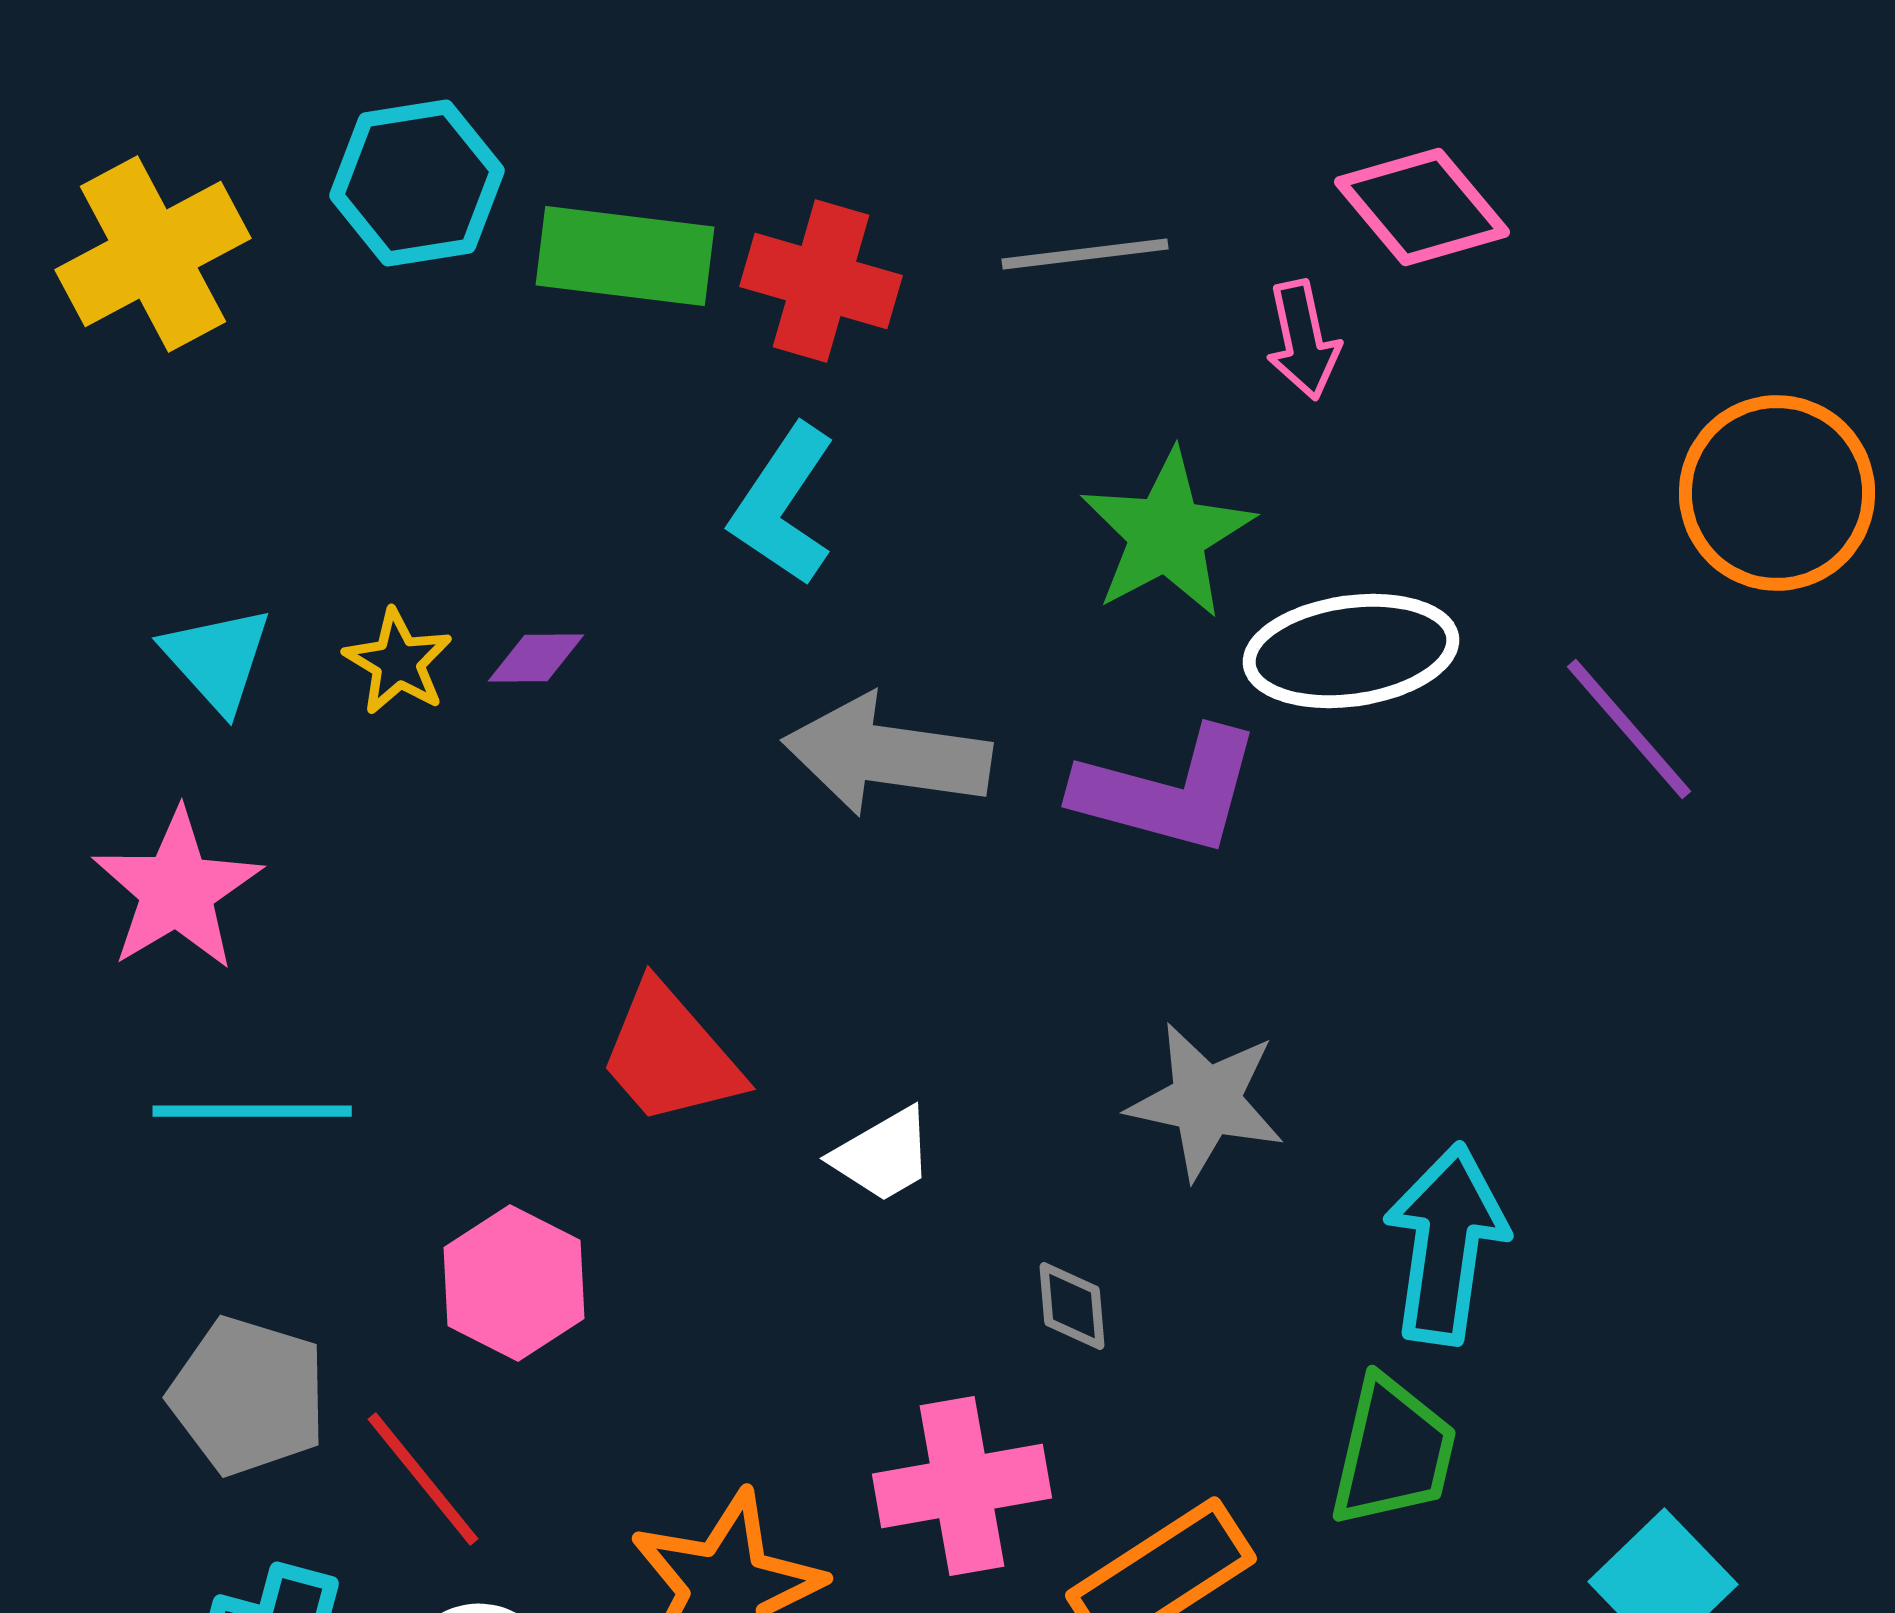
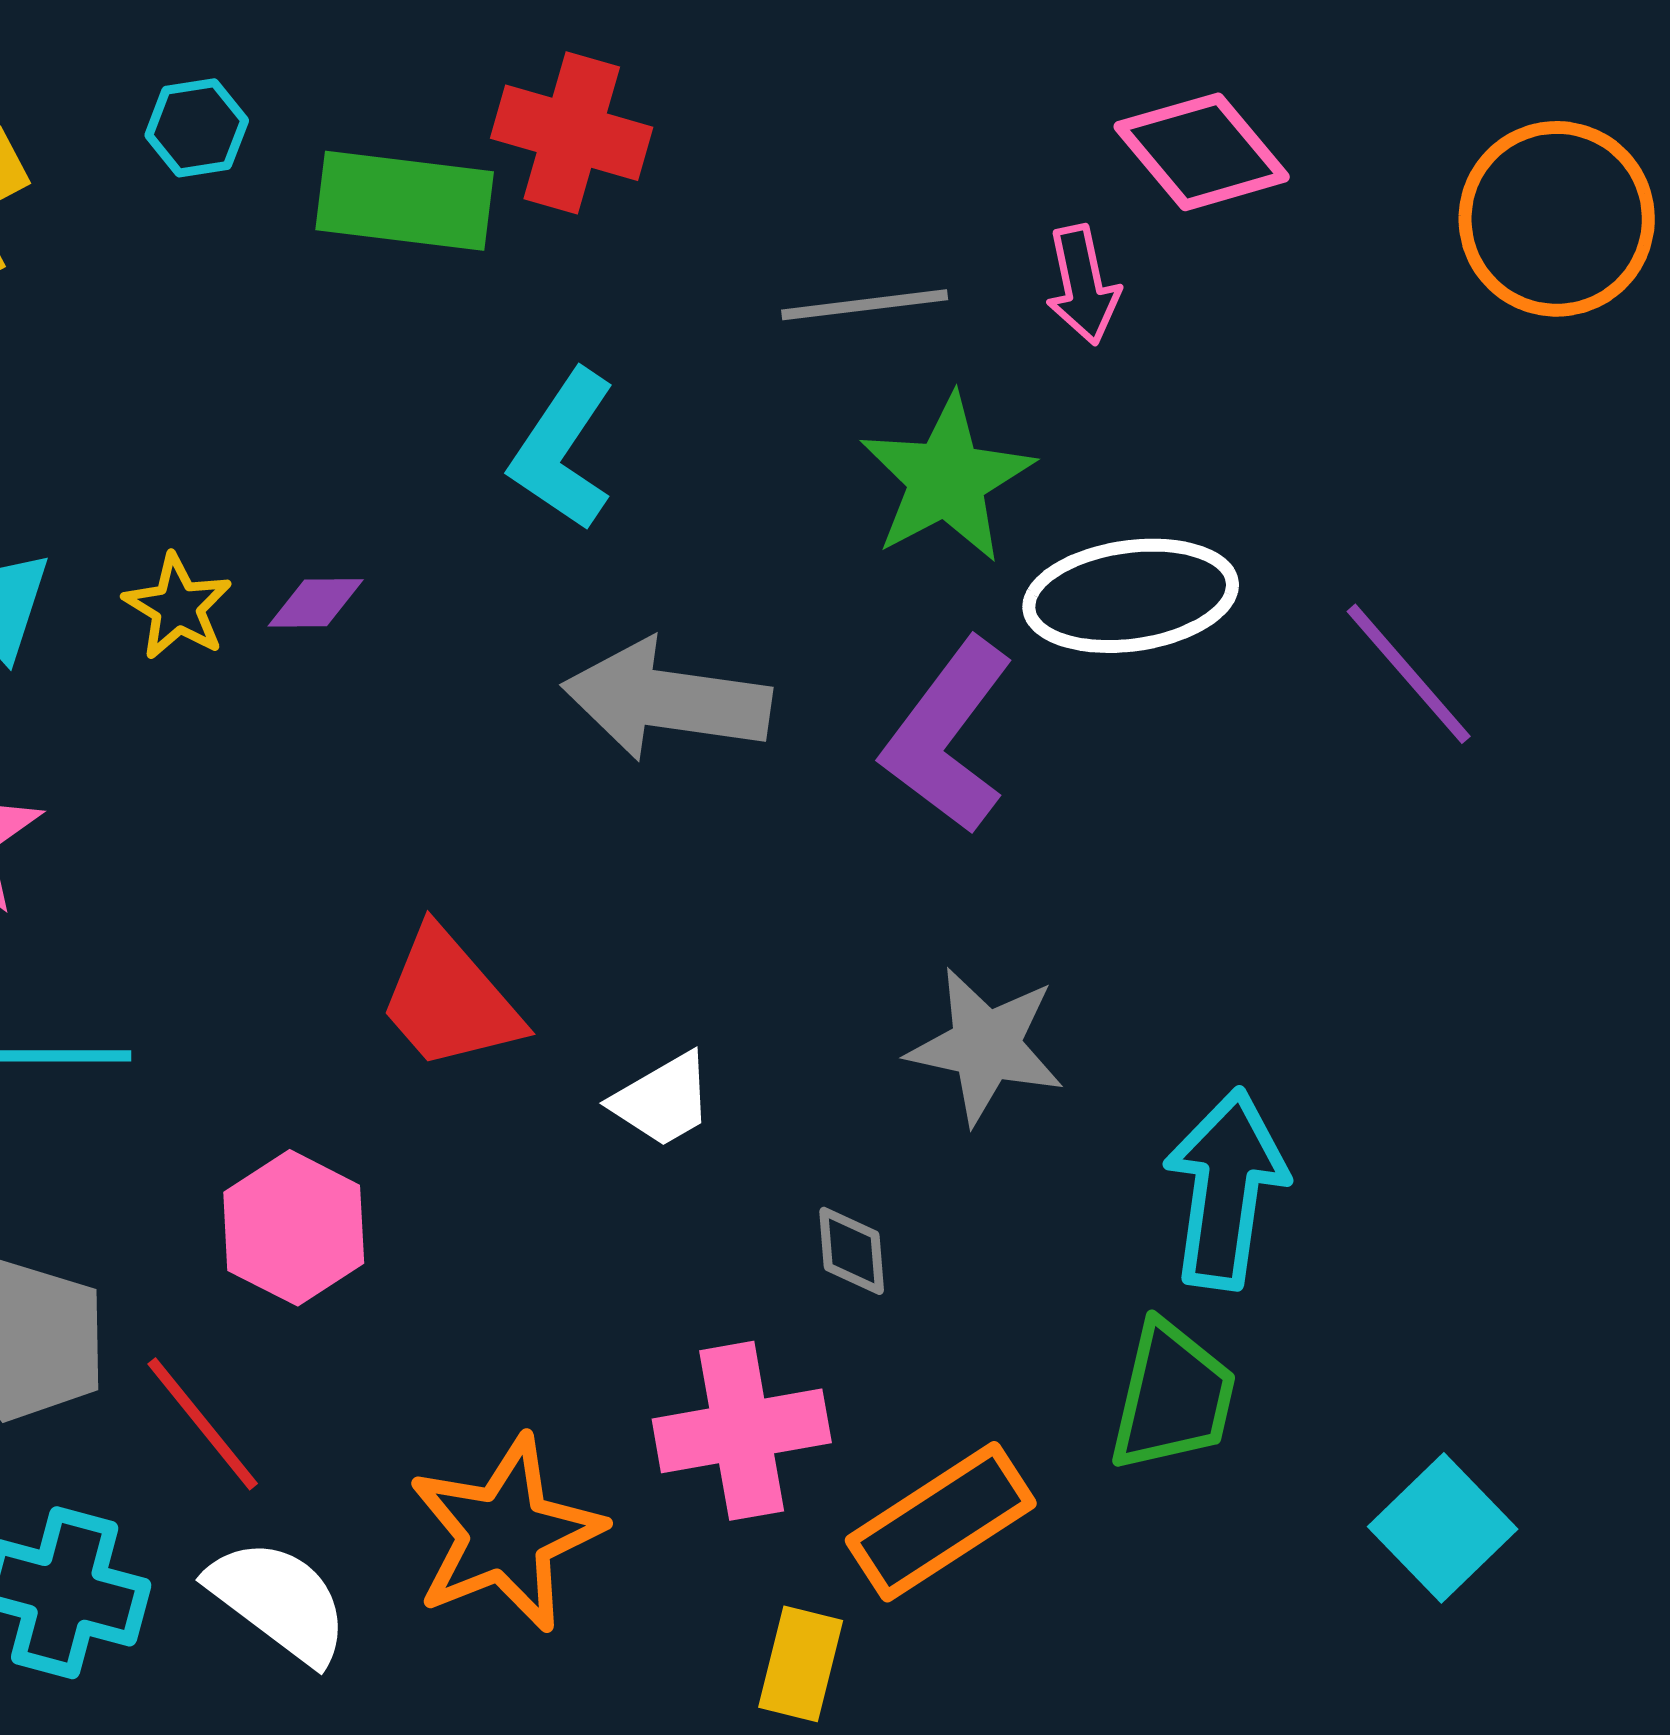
cyan hexagon: (417, 183) -> (197, 128), size x0.6
gray line: (1085, 254) -> (865, 305), moved
red cross: (821, 281) -> (572, 133), moved
orange circle: (1777, 493) -> (1557, 219), moved
purple L-shape: (1168, 791) -> (948, 736), turned 112

